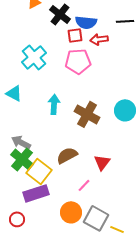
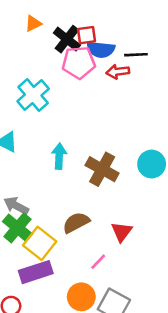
black line: (125, 21) -> (136, 55), moved
red square: (75, 35) -> (86, 35), moved
pink pentagon: (78, 61) -> (79, 62), moved

